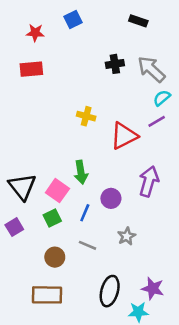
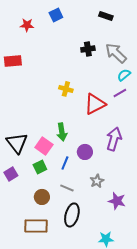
red rectangle: (31, 69) -> (13, 61), moved
purple star: (153, 288) -> (117, 201), moved
black ellipse: (110, 291) -> (72, 215), moved

